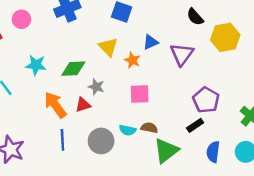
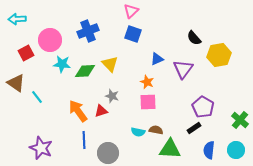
pink circle: (21, 19) -> (50, 40), size x1.5
yellow triangle: (108, 47) -> (110, 64), moved
orange star: (132, 60) -> (147, 82), moved
cyan star: (36, 65) -> (62, 64), moved
green diamond: (73, 69) -> (85, 71), moved
gray circle: (101, 141) -> (108, 153), moved
green triangle: (166, 151) -> (170, 149), turned 40

